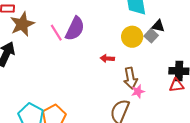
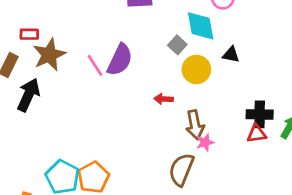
gray square: (151, 36) -> (177, 45), moved

